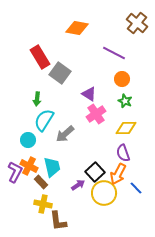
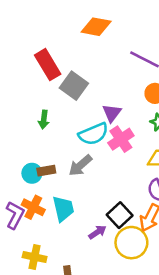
purple triangle: (89, 94) -> (112, 113), turned 35
cyan semicircle: (44, 120) -> (93, 134), moved, turned -145
brown rectangle: (41, 182) -> (46, 171), moved, turned -56
yellow cross: (43, 204) -> (35, 257), moved

